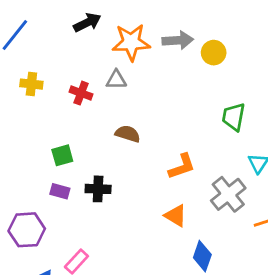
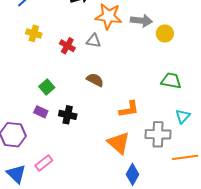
green trapezoid: (234, 117) -> (171, 81), turned 80
green square: (62, 155) -> (47, 87), turned -35
gray cross: (228, 194) -> (158, 134), turned 30
orange triangle: (176, 216) -> (119, 143), size x1.4

